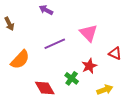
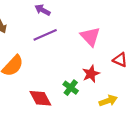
purple line: (55, 44) -> (45, 35), moved

